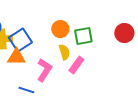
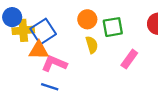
pink rectangle: (76, 65) -> (129, 59), moved
pink L-shape: (44, 70) -> (54, 64), moved, turned -100

